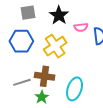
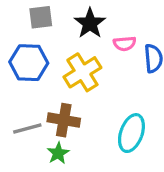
cyan ellipse: (75, 89) -> (131, 133), moved

